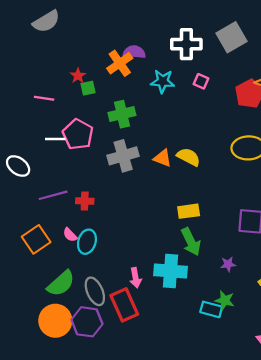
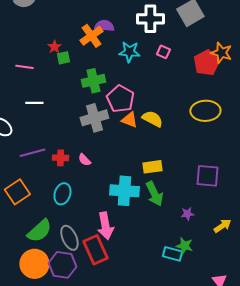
pink pentagon: (78, 134) -> (120, 99), moved
pink semicircle: (70, 235) -> (84, 160), moved
cyan cross: (171, 271) -> (124, 191), moved
pink arrow: (136, 278) -> (105, 226), size x1.5

